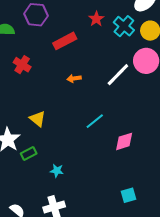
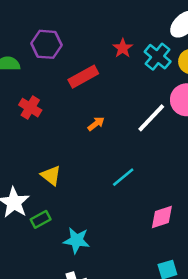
orange arrow: (74, 78) -> (96, 124), turned 152
pink diamond: (124, 141) -> (162, 217), moved
cyan star: (57, 171) -> (77, 240), size x1.5

